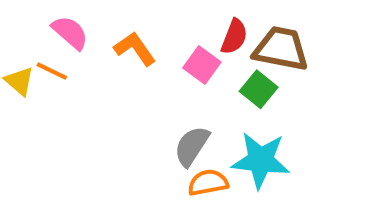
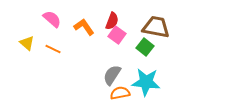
red semicircle: (234, 37) -> (112, 21), moved
orange line: (52, 71) -> (53, 49), moved

